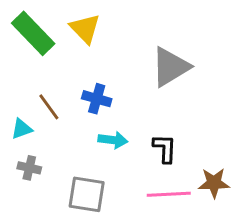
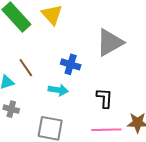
blue cross: (97, 99) -> (71, 64), moved
cyan arrow: (113, 140) -> (58, 90), moved

